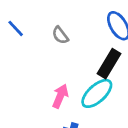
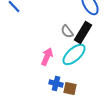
gray semicircle: (60, 35) -> (67, 31), moved

